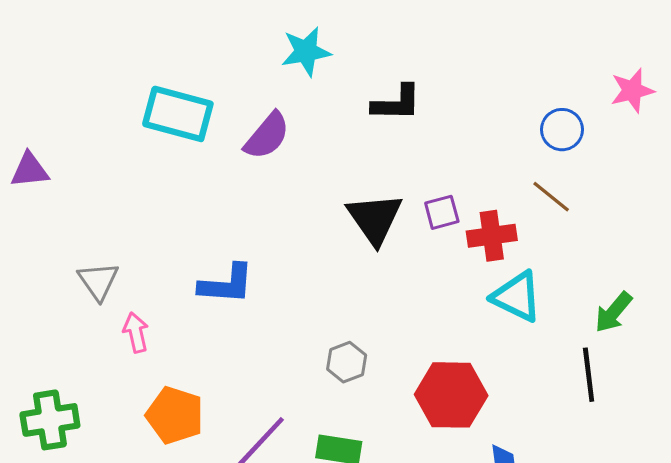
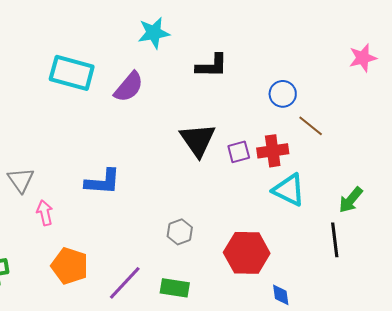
blue circle: (562, 130) -> (283, 94), moved
purple square: (442, 212) -> (239, 152), moved

